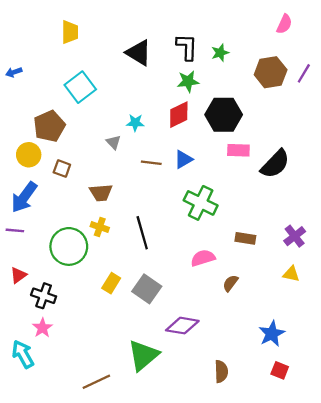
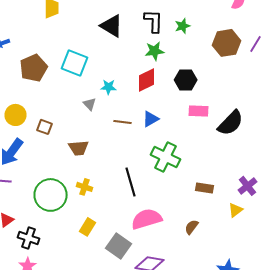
cyan square: (80, 87) -> (74, 63), moved, turned -32
black hexagon: (224, 115) -> (186, 80), size x0.7
brown pentagon: (49, 126) -> (34, 68), moved
yellow cross: (100, 227) -> (84, 187), moved
black line: (142, 233) -> (130, 182), moved
pink semicircle: (203, 258) -> (146, 219), moved, size x1.4
yellow triangle: (291, 274) -> (236, 210), moved, turned -49
gray square: (147, 289) -> (118, 246), moved

